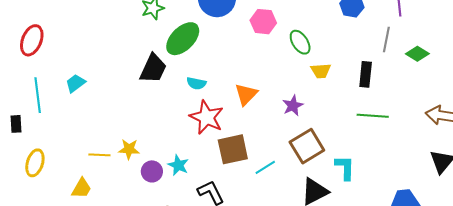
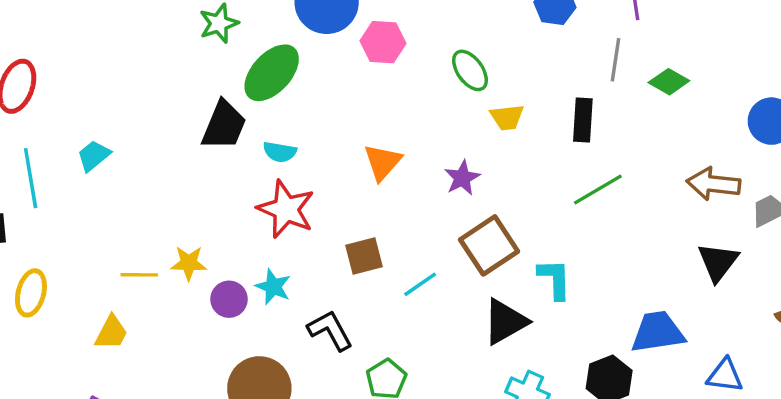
pink hexagon: (263, 22) -> (383, 42), moved
cyan semicircle: (196, 83) -> (280, 152), moved
green line: (373, 116) -> (598, 190), turned -32
red star: (207, 117) -> (286, 209), moved
brown square: (233, 149) -> (364, 256), size x0.7

